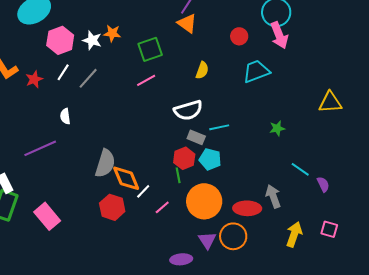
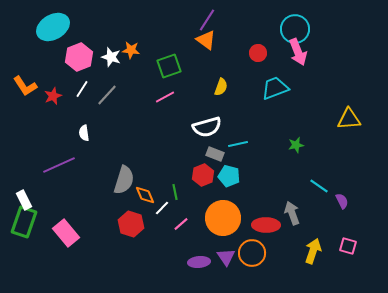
green line: (178, 175) -> (175, 192), moved
orange diamond: (126, 178) -> (145, 195), size x0.7
purple ellipse: (181, 259) -> (199, 262), moved

